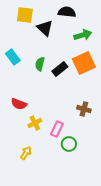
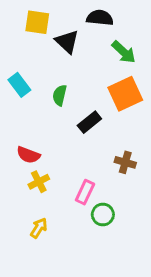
green arrow: (83, 35) -> (124, 52), turned 60
black rectangle: (60, 69) -> (89, 122), moved
yellow cross: (35, 123) -> (39, 182), moved

